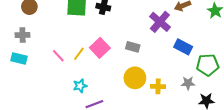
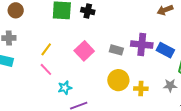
purple cross: (160, 22) -> (142, 45), moved, turned -35
yellow line: (79, 54) -> (46, 49), moved
pink line: (58, 56) -> (46, 69), moved

